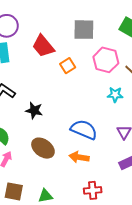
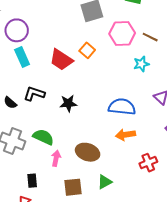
red trapezoid: (43, 46) -> (61, 60), moved
brown ellipse: (43, 148) -> (88, 152), moved

